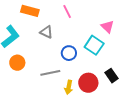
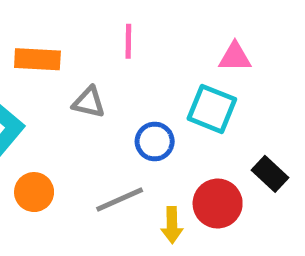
pink line: (67, 12) -> (128, 41), turned 40
pink triangle: (108, 27) -> (235, 57), turned -32

